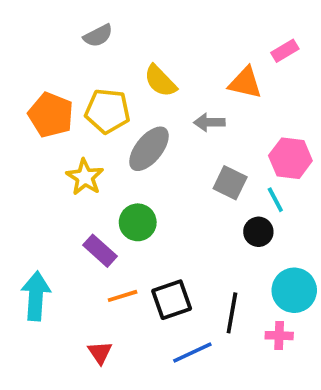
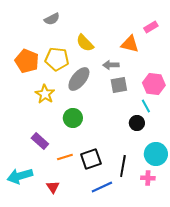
gray square: (230, 183) -> (119, 85), moved, turned -36
purple rectangle: (100, 251) -> (40, 141), moved
cyan arrow: (36, 296) -> (20, 176), moved, turned -110

